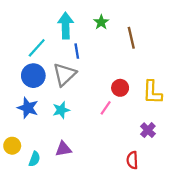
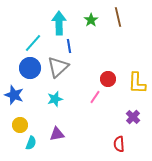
brown line: (131, 38) -> (118, 17), moved
blue star: (28, 108) -> (14, 95), moved
yellow circle: (12, 146) -> (20, 125), moved

